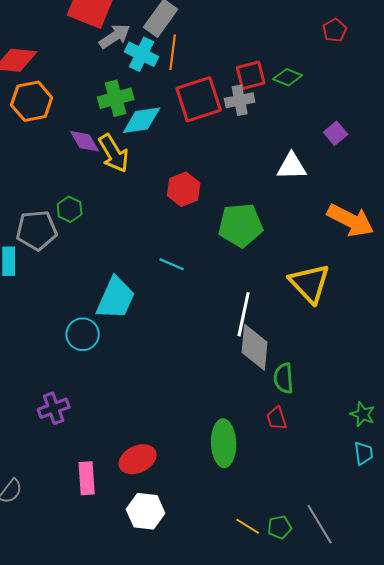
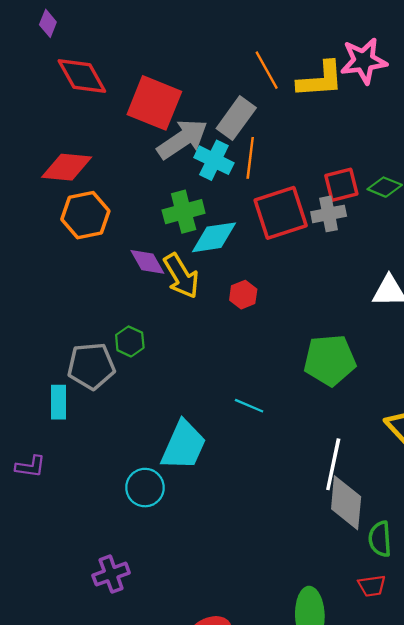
gray arrow: (115, 36) -> (182, 139), size x1.4
red hexagon: (184, 189) -> (243, 295), moved, size x0.7
red trapezoid: (277, 418) -> (372, 586), turned -80

